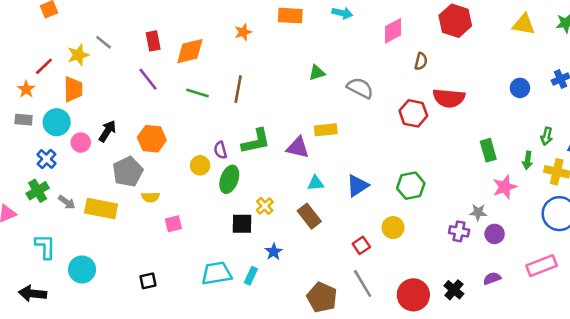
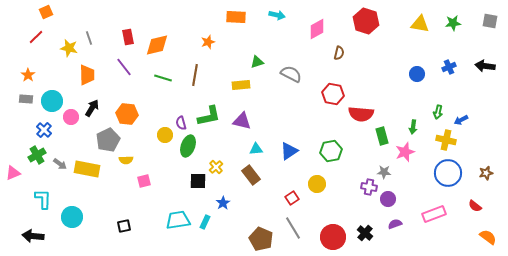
orange star: (243, 32) -> (208, 42), moved
gray line: (104, 42) -> (89, 38), turned 32
yellow star: (78, 55) -> (69, 48), turned 30
red line: (44, 66) -> (36, 37), moved
orange trapezoid: (73, 89) -> (87, 75), moved
red semicircle: (449, 98) -> (361, 114), moved
yellow rectangle: (326, 130) -> (241, 85), moved
green rectangle: (488, 150) -> (382, 136), moved
green arrow: (528, 160) -> (413, 127), moved
purple circle: (495, 234) -> (388, 199), moved

